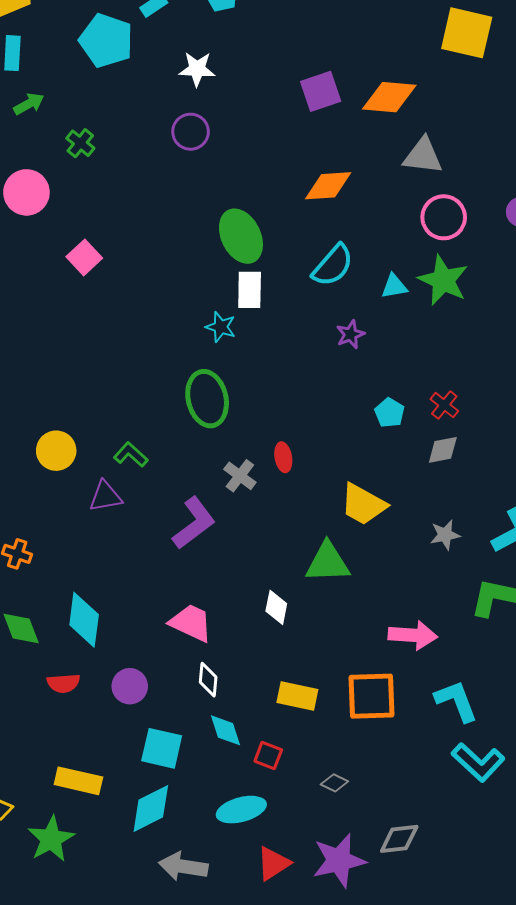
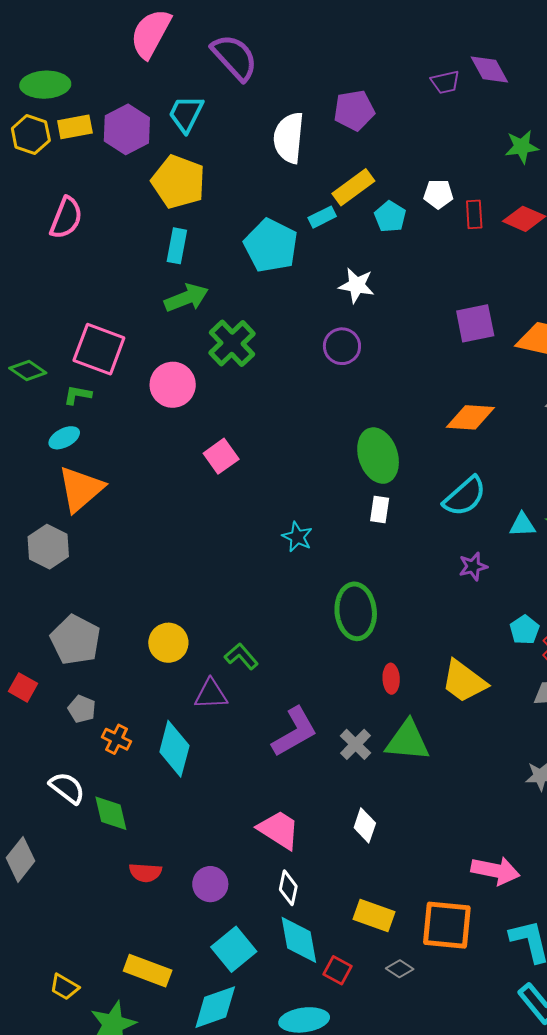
green arrow: (29, 104) -> (186, 298), size x1.4
green cross: (80, 143) -> (232, 343), size x1.6
white rectangle: (250, 290) -> (380, 510), size x0.7
cyan star: (221, 327) -> (297, 537), moved
green ellipse: (207, 399) -> (356, 611), moved
cyan pentagon: (389, 413) -> (525, 630), moved
gray cross: (240, 476) -> (356, 744), moved
yellow trapezoid: (363, 504) -> (464, 681), moved
green triangle: (328, 562) -> (408, 741), moved
cyan diamond: (84, 620) -> (174, 749), moved
cyan diamond: (225, 730) -> (299, 940), size x1.4
cyan square: (162, 748) -> (234, 949), turned 30
gray diamond: (334, 783) -> (400, 969), moved

